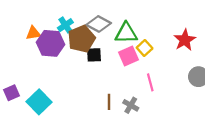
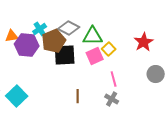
black square: (94, 55) -> (65, 55), size x1.6
gray cross: (131, 105) -> (112, 99), moved

